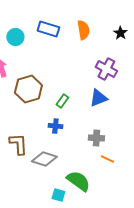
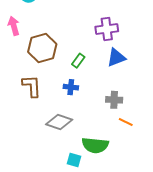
purple cross: (106, 69) -> (107, 29), moved, turned -35
brown L-shape: (18, 144) -> (32, 86), moved
green semicircle: (78, 181) -> (95, 145), turned 150

